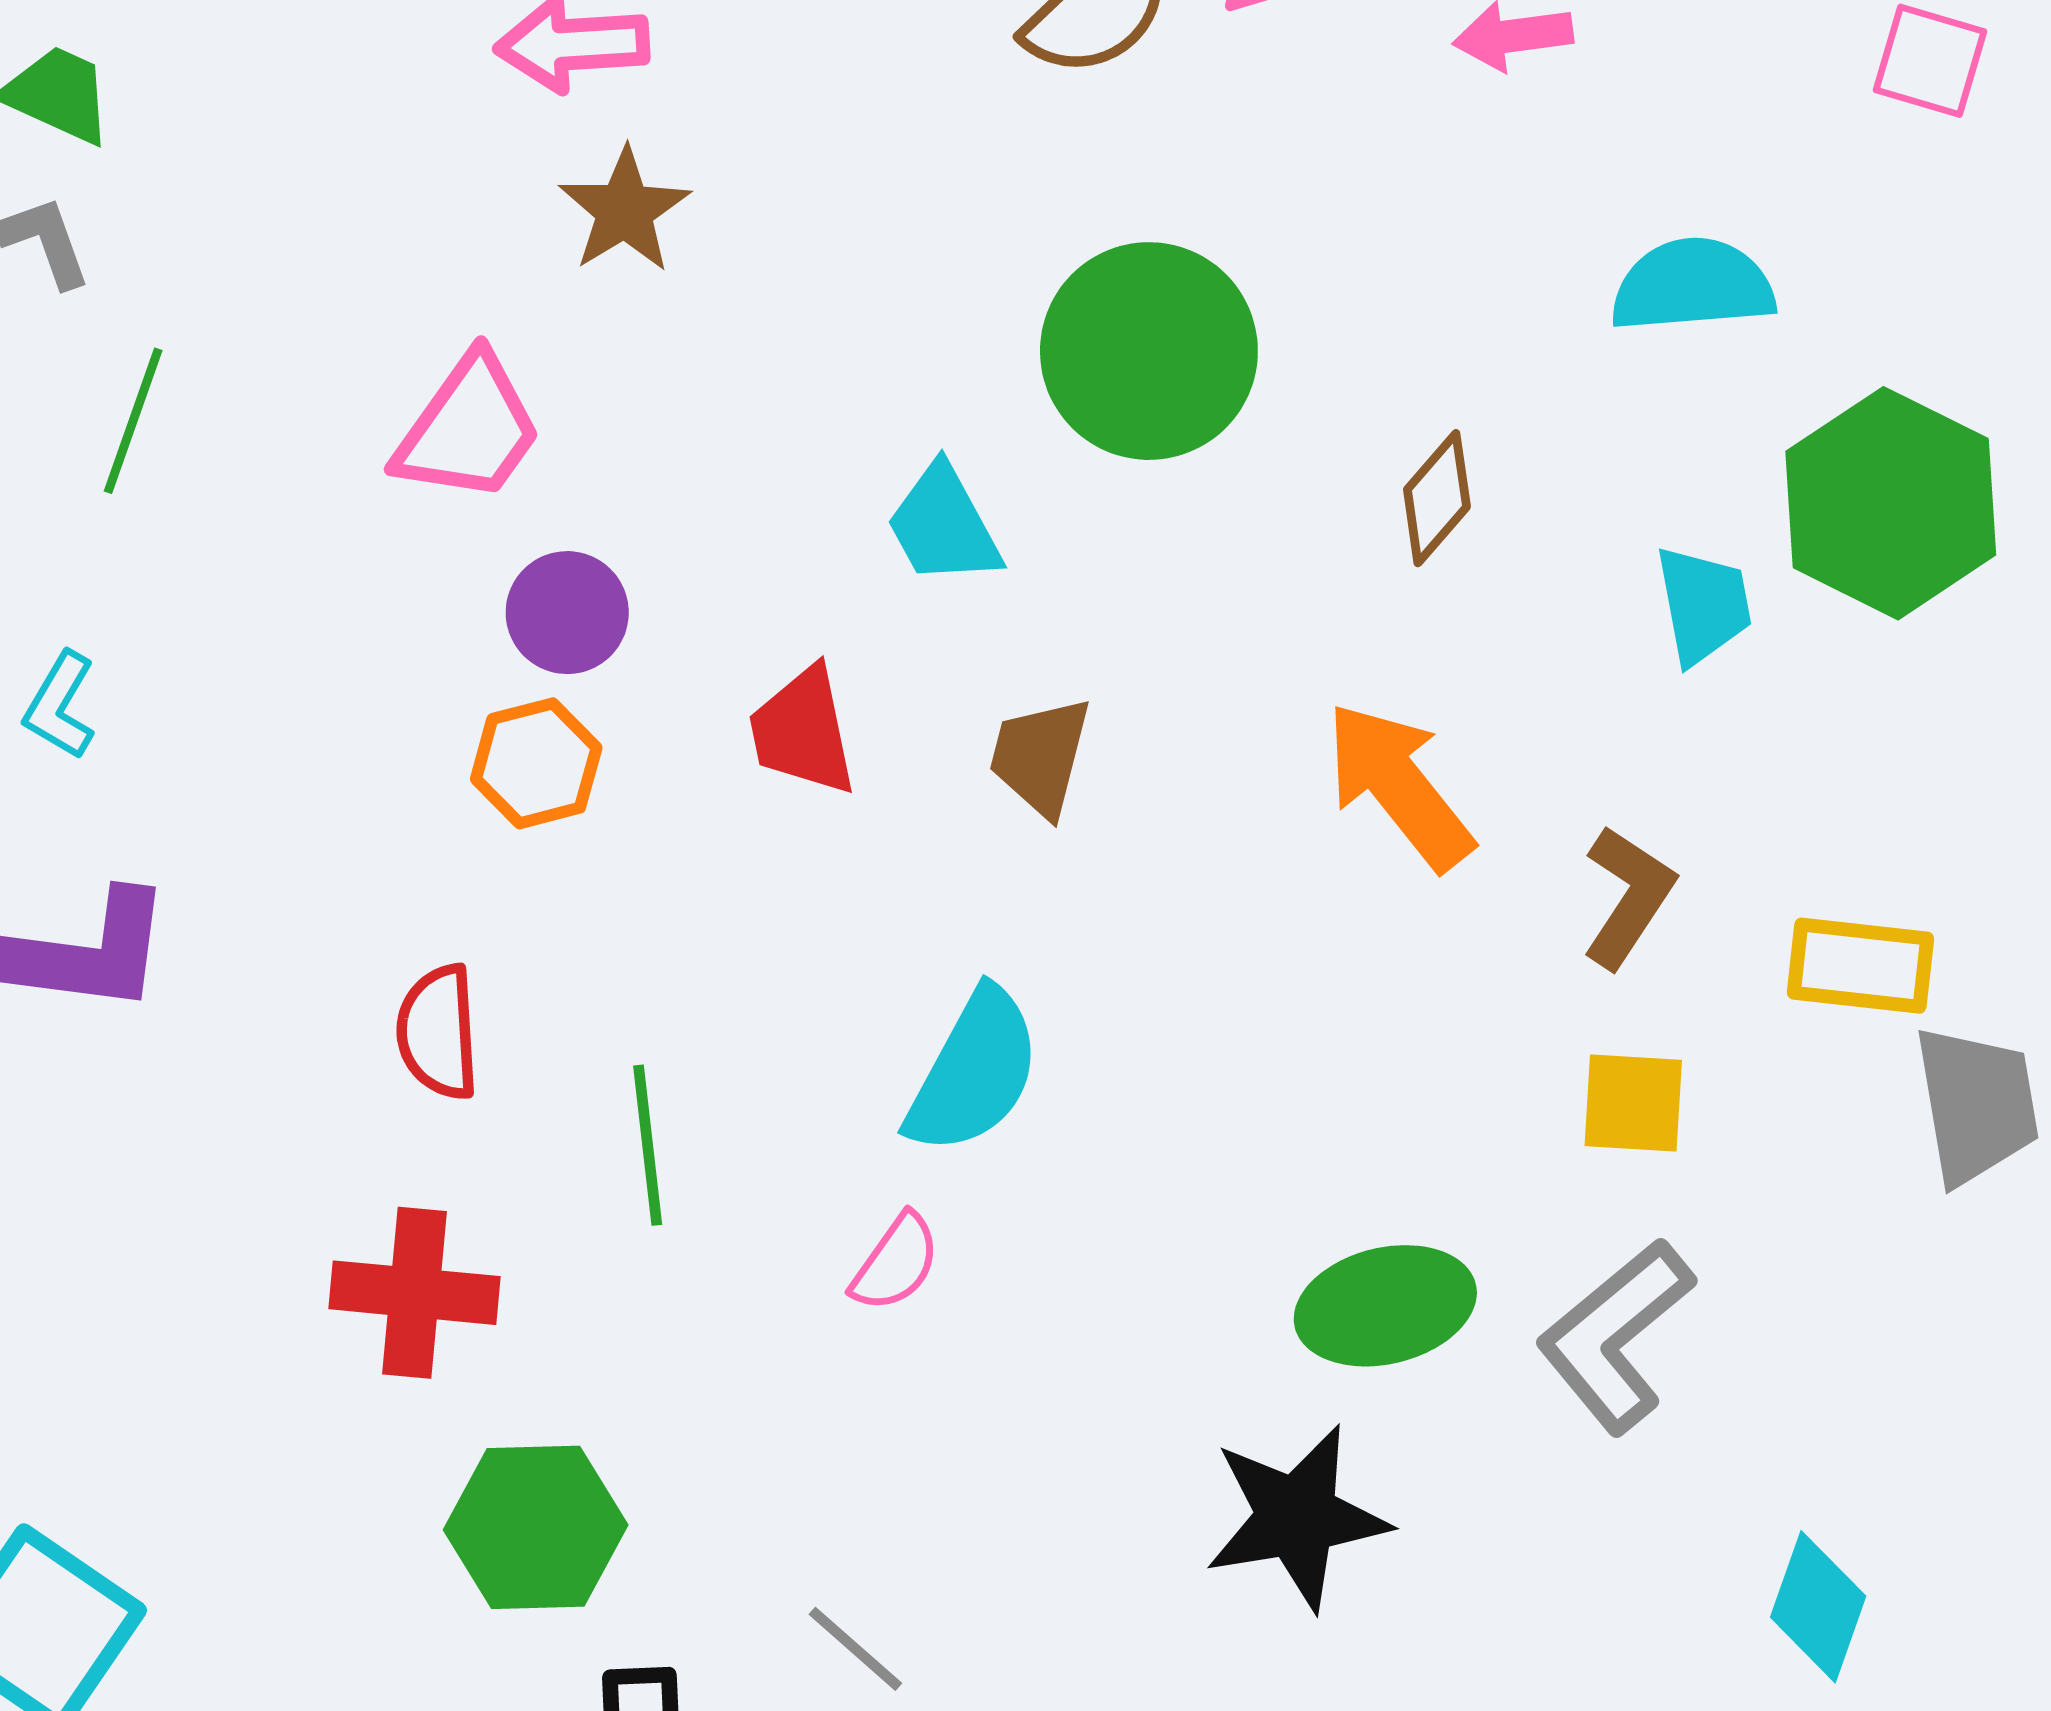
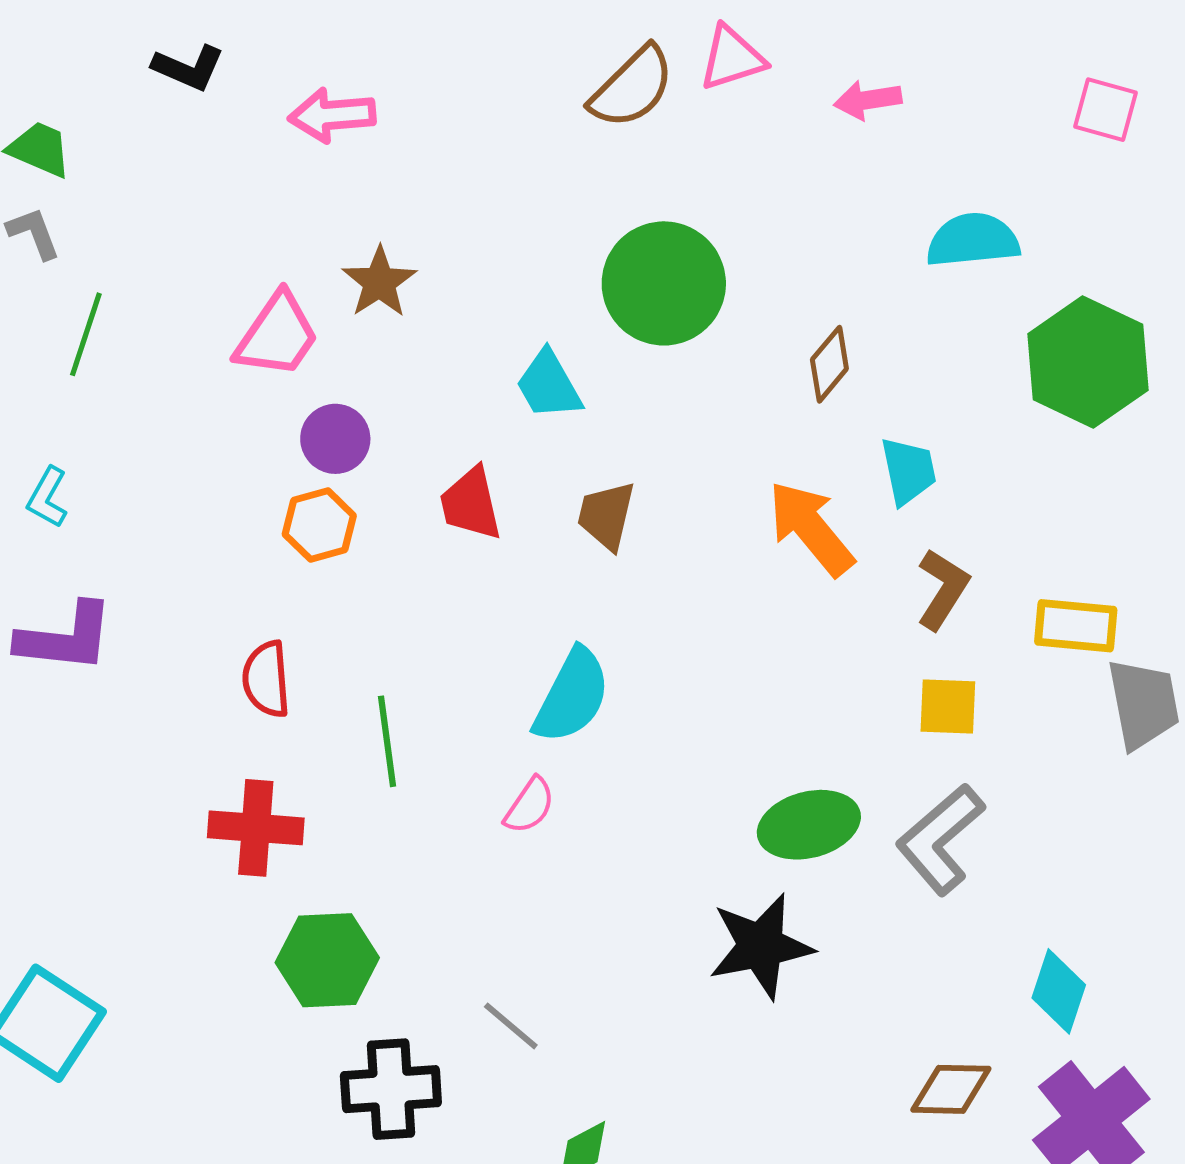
brown star: (625, 210) -> (379, 282), moved
cyan trapezoid: (1703, 605) -> (908, 471), moved

